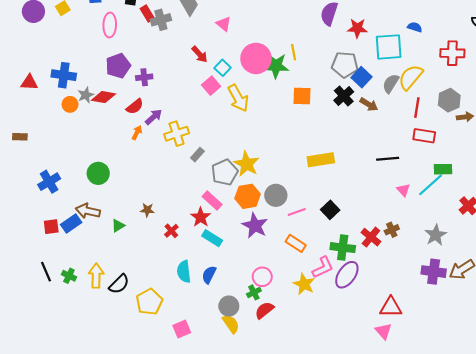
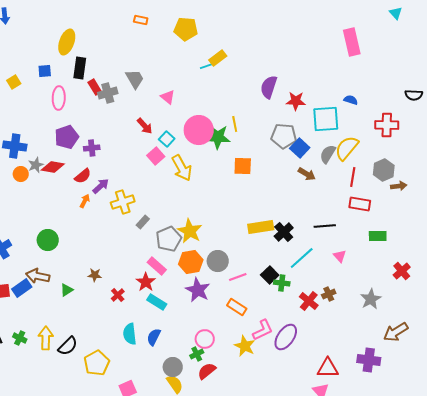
black cross: (344, 96) -> (284, 232), moved
cyan line: (430, 185) -> (302, 258), moved
green cross: (343, 248) -> (282, 283), moved, size x0.7
purple cross: (434, 272) -> (369, 360), moved

